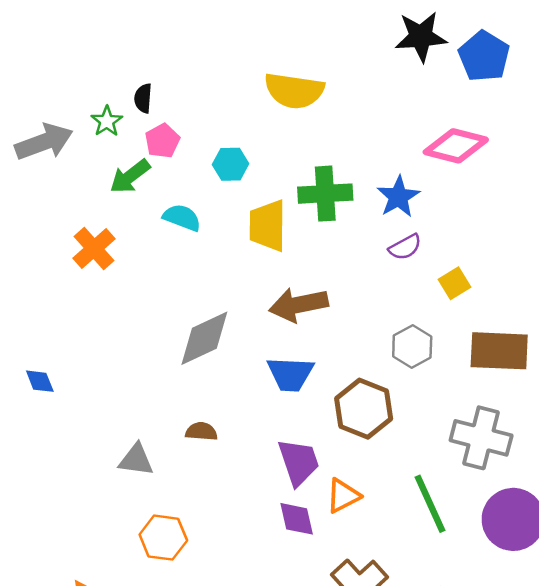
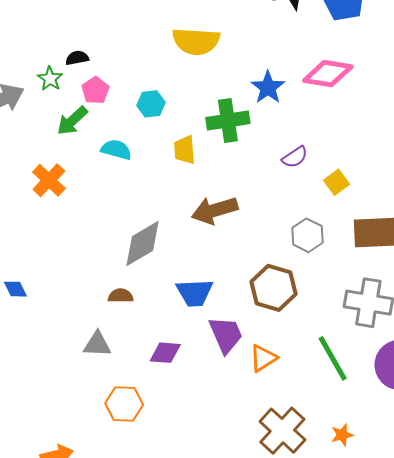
black semicircle: (143, 98) -> (77, 58), turned 80
blue star: (398, 197) -> (268, 87), moved
yellow trapezoid: (268, 226) -> (185, 150), size x0.7
blue trapezoid: (290, 374) -> (195, 293), moved
brown semicircle: (201, 431) -> (121, 296), moved
purple diamond: (297, 519) -> (165, 353), moved, turned -68

